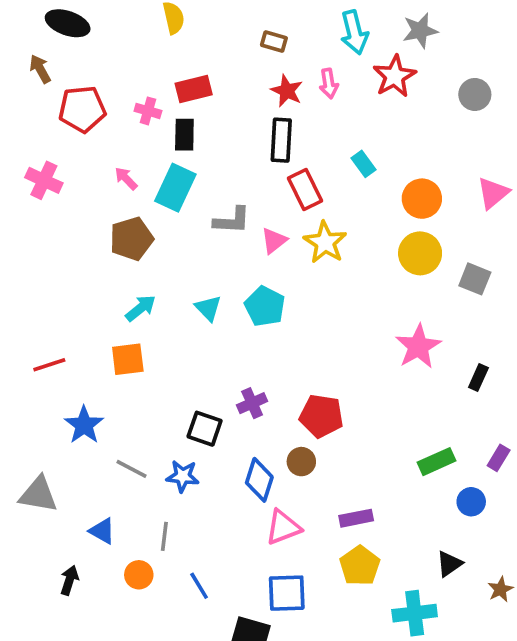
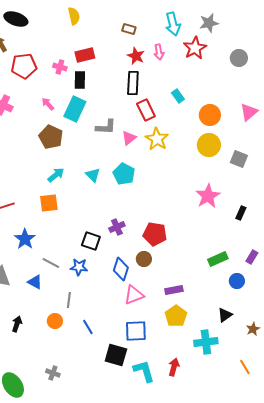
brown pentagon: (131, 239) -> (51, 137), turned -30
blue triangle: (102, 531) -> (35, 282), moved

